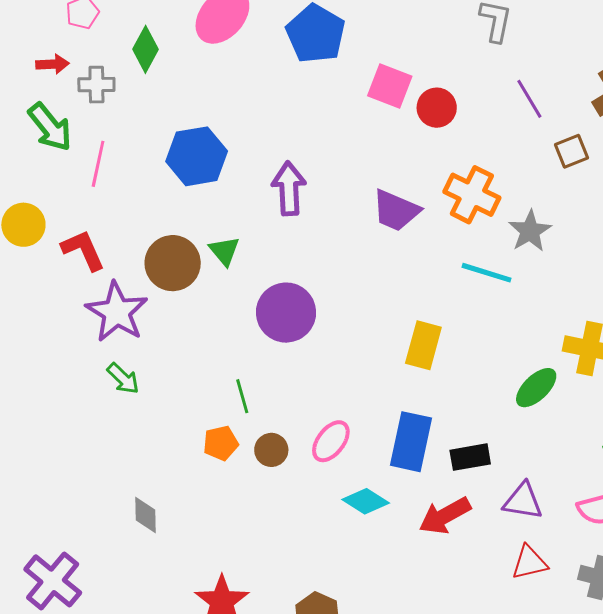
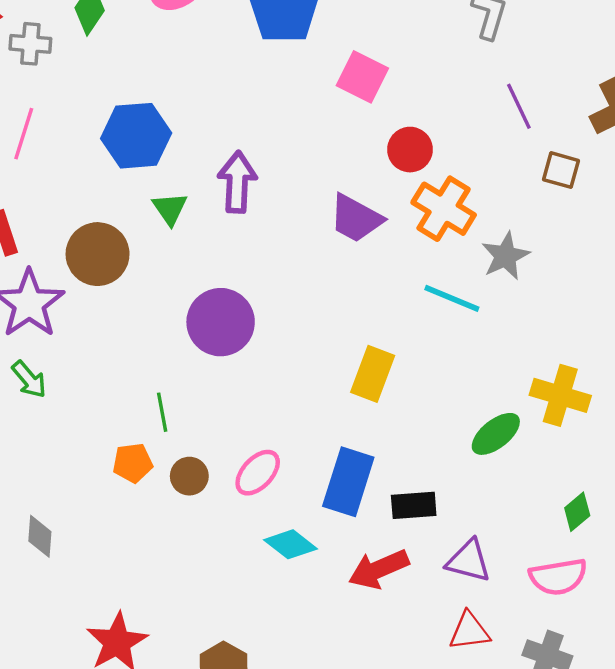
red circle: (437, 108) -> (410, 150), moved
brown square: (571, 151) -> (561, 170), turned 32
green triangle: (224, 251) -> (170, 209), moved

